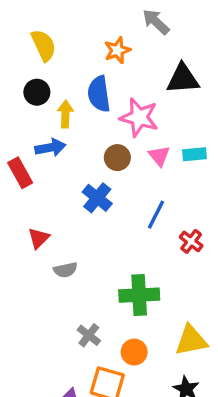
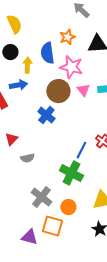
orange star: (117, 50) -> (67, 37), moved
brown circle: (117, 158) -> (58, 91), size x1.5
blue line: (156, 215) -> (81, 150), moved
green cross: (139, 295) -> (71, 173), turned 30
gray cross: (89, 335) -> (41, 197), size x1.5

